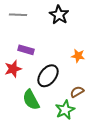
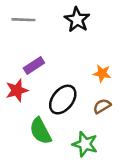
purple rectangle: (26, 50) -> (34, 65), turned -49
brown semicircle: (77, 92) -> (102, 106), moved
green star: (65, 110) -> (85, 144), turned -30

